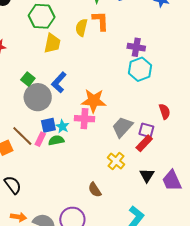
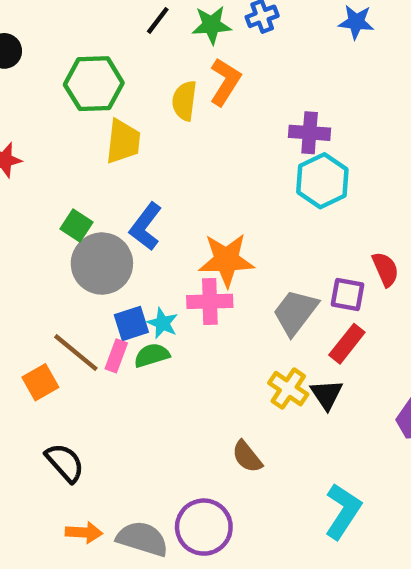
orange L-shape: (101, 21) -> (225, 82), turned 40
purple square: (146, 130) -> (347, 295), moved
black triangle: (147, 175) -> (327, 394), moved

